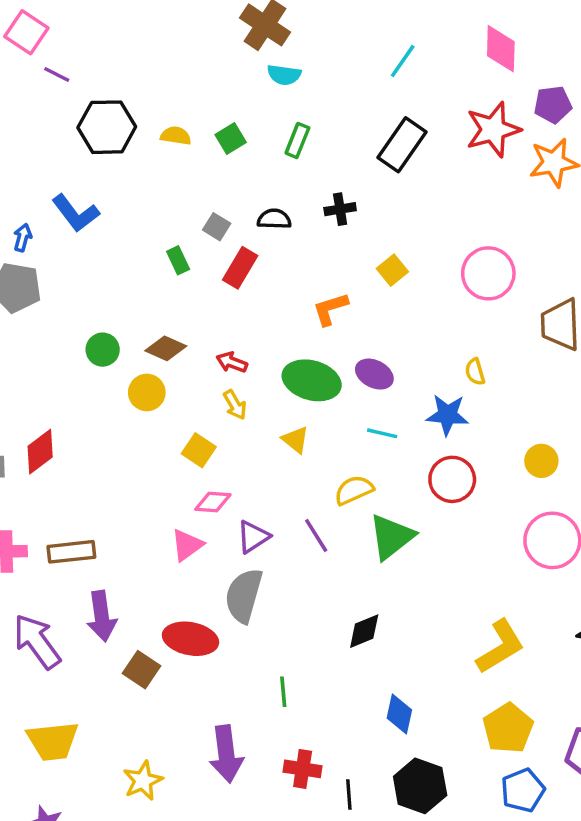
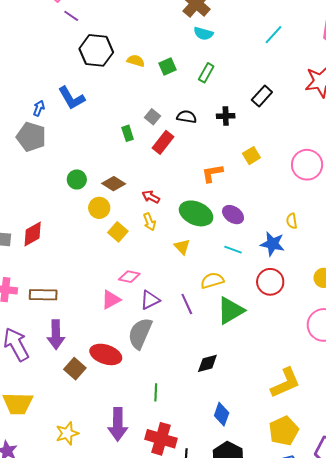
black rectangle: (402, 145) -> (262, 96), moved, size x0.7
yellow square: (199, 450) -> (118, 232), moved
red cross: (303, 769) -> (161, 439), size x1.4

